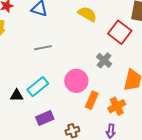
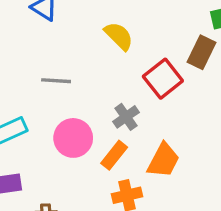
gray line: (43, 48) -> (56, 81), moved
orange rectangle: (92, 100) -> (114, 155), moved

